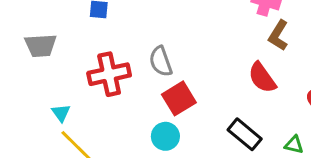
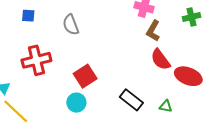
gray semicircle: (161, 61) -> (71, 25), moved
red semicircle: (262, 78) -> (160, 60), moved

